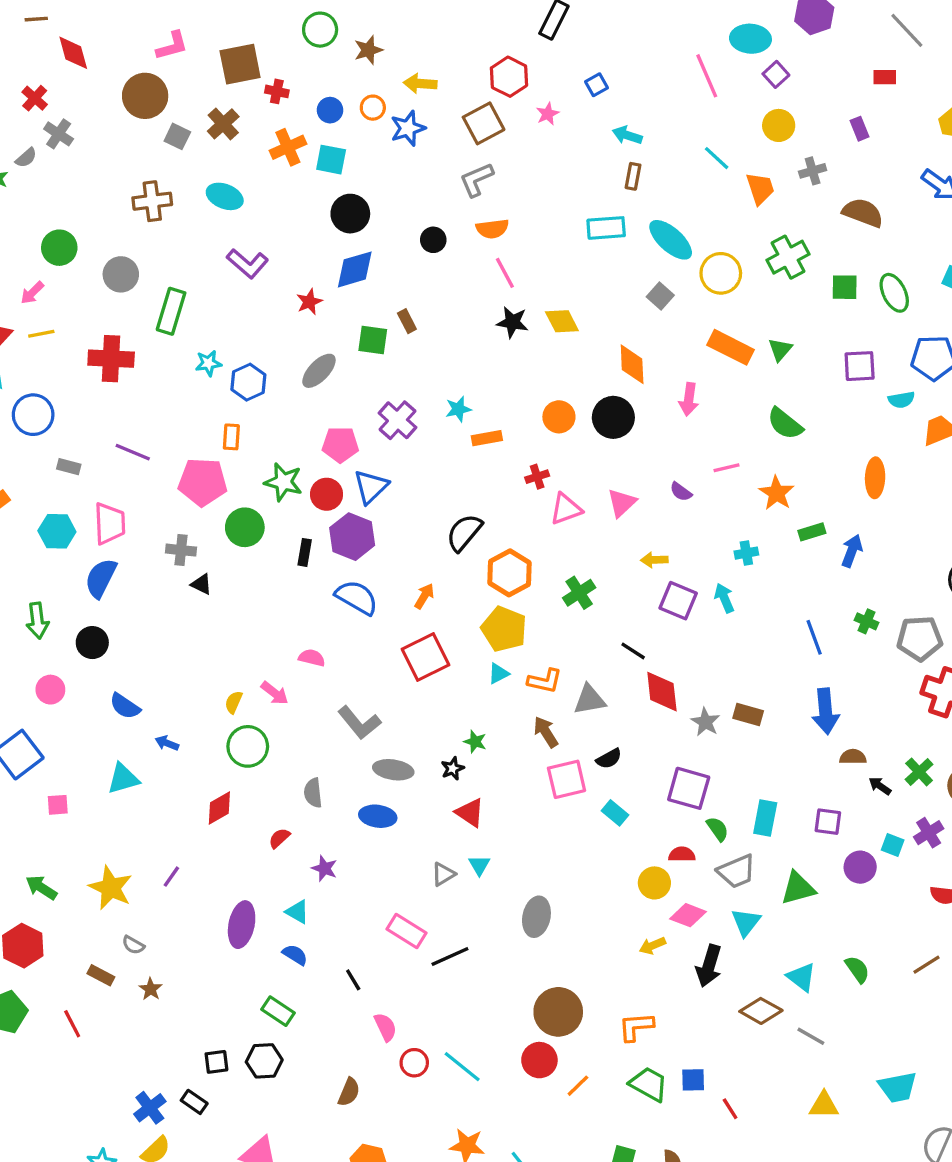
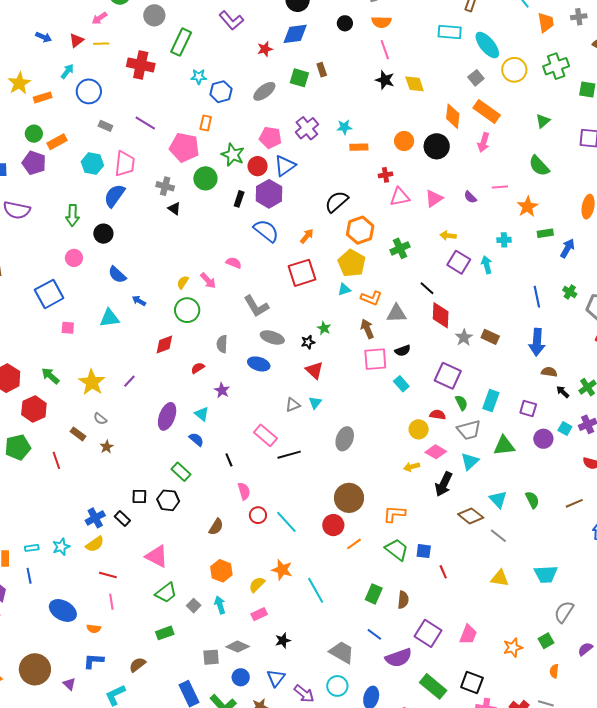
orange rectangle: (731, 347) -> (487, 112), moved

